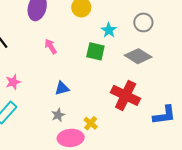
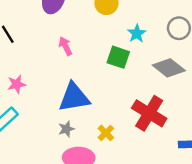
blue triangle: (62, 88) -> (74, 97), size x1.8
yellow cross: (91, 123) -> (106, 133), moved

